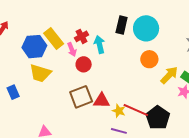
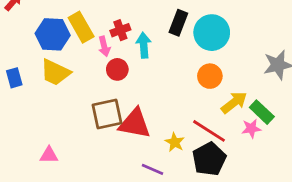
blue rectangle: (13, 92) -> (14, 78), moved
red triangle: (102, 101) -> (135, 124), size x1.4
red line: (136, 110) -> (209, 131), moved
yellow star: (119, 111) -> (175, 142), moved

